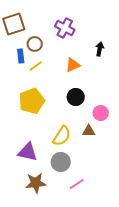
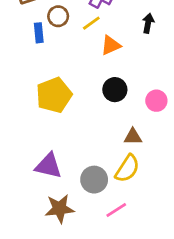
yellow line: (36, 66) -> (91, 23), moved
pink circle: (101, 113) -> (156, 101), moved
yellow semicircle: (62, 136) -> (127, 168), moved

